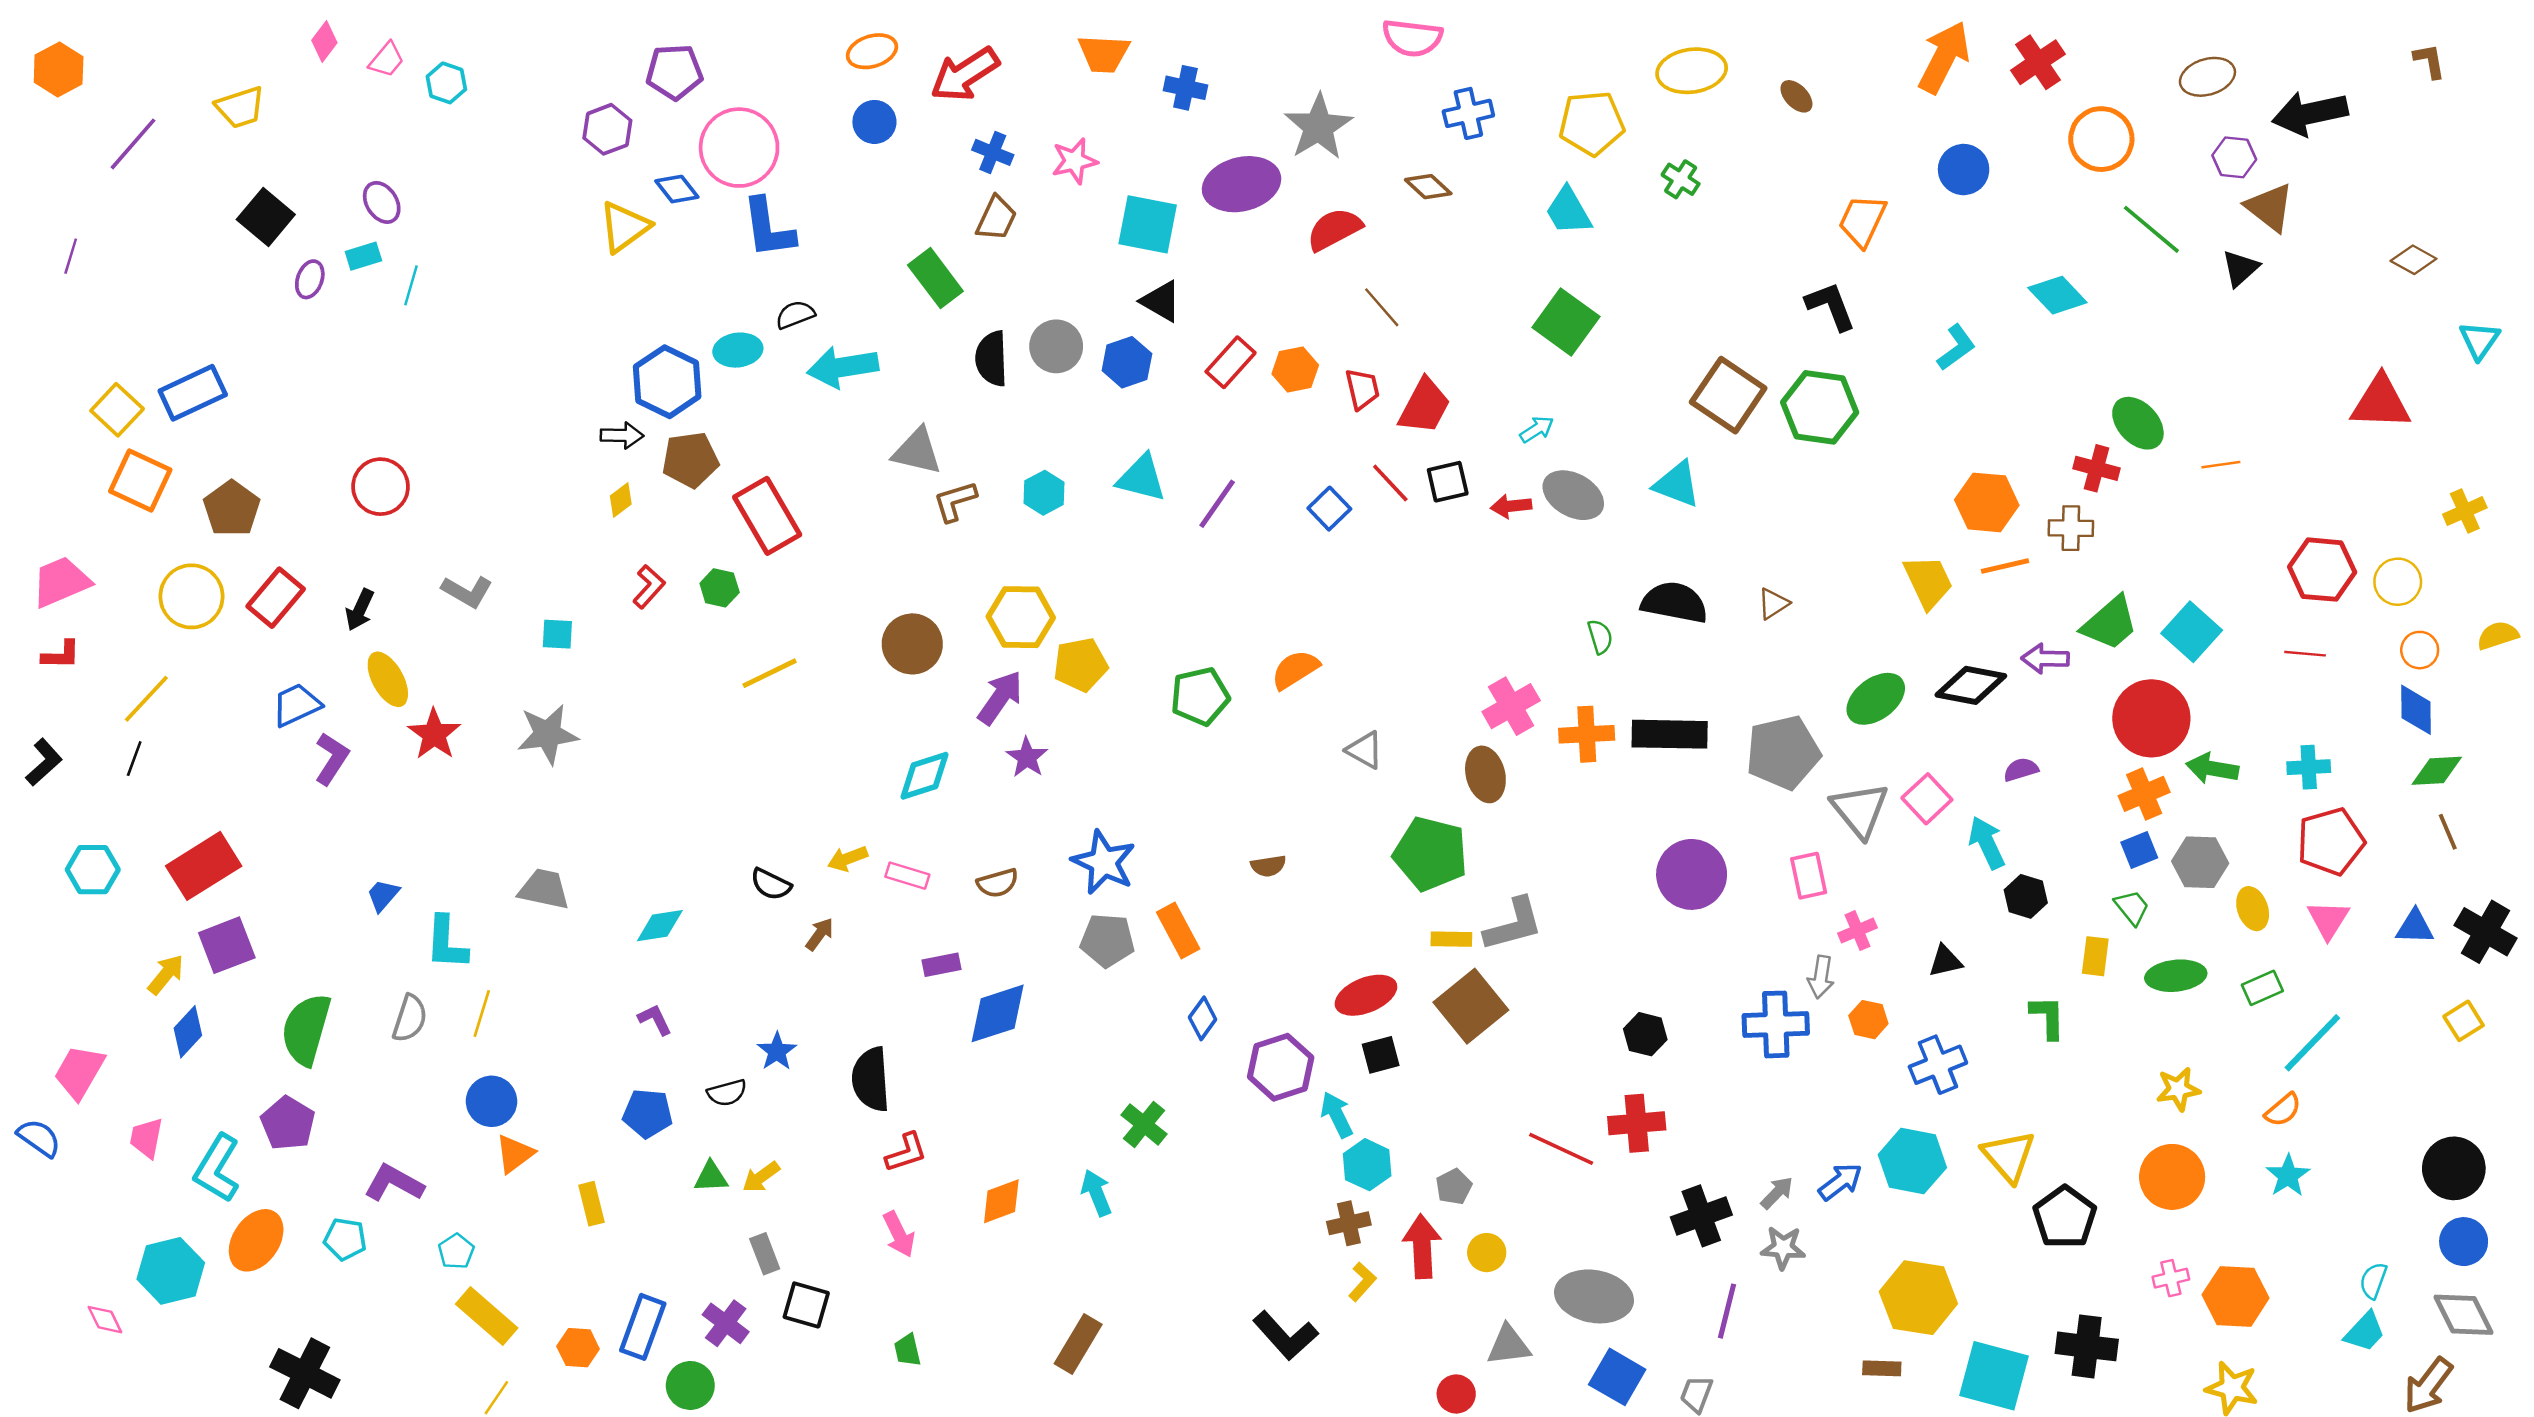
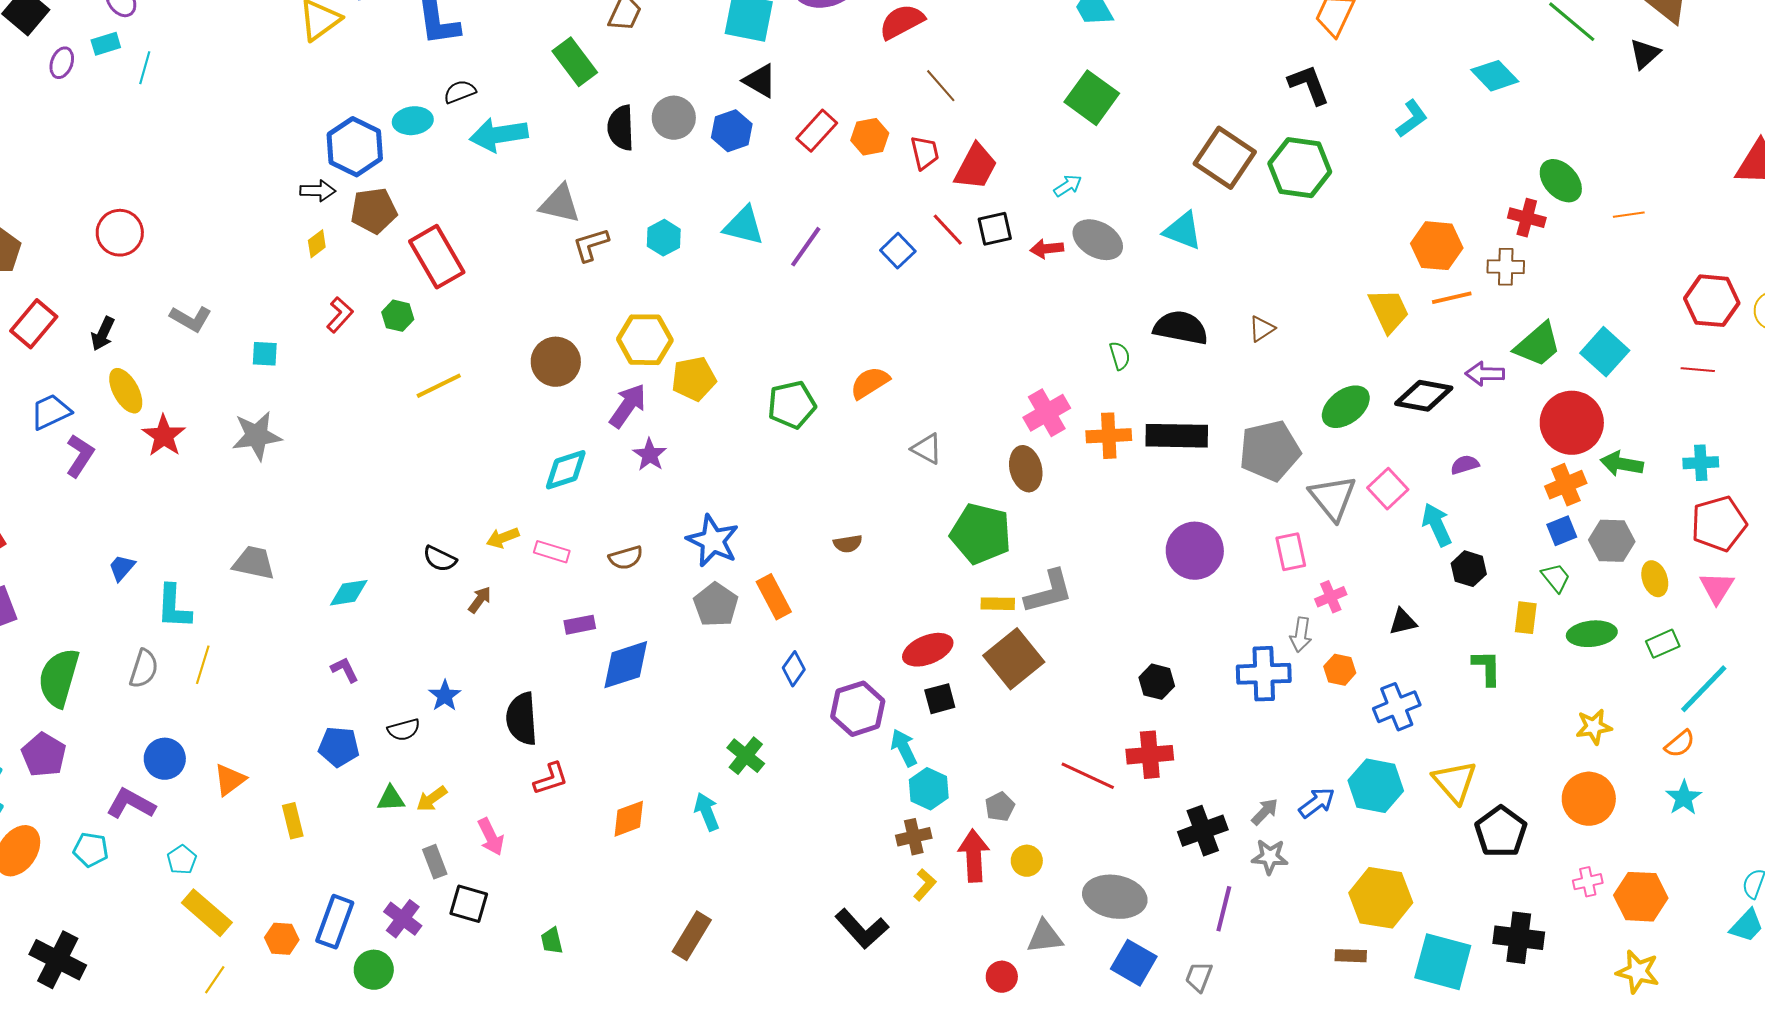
gray pentagon: (1107, 940) -> (716, 605), turned 30
blue circle: (491, 1101) -> (165, 759), moved
pink arrow: (899, 1234) -> (491, 837), moved

